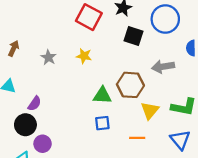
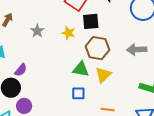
black square: (134, 36) -> (91, 21), moved, turned -30
brown hexagon: (130, 85) -> (97, 48), moved
yellow triangle: (150, 110) -> (103, 75), moved

